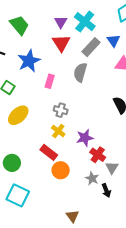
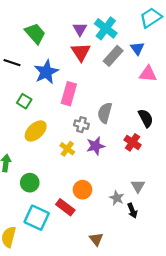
gray semicircle: (80, 72) -> (105, 113), moved
pink rectangle: (50, 81) -> (69, 94), size x1.5
yellow cross: (58, 131) -> (67, 149), moved
purple star: (85, 138) -> (96, 146), moved
red rectangle: (49, 152) -> (65, 207), moved
red cross: (98, 155) -> (133, 142), moved

